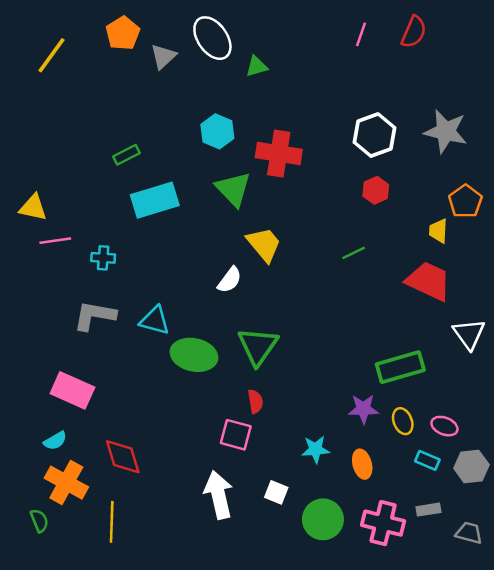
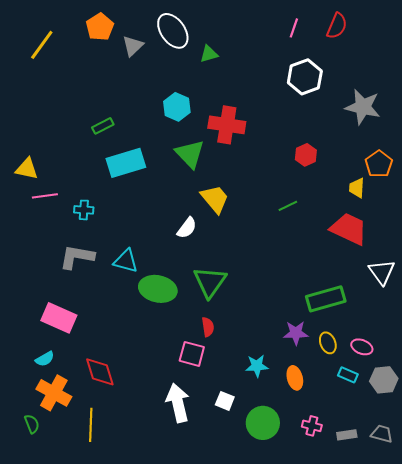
white hexagon: (374, 135) -> (305, 77), moved
gray rectangle: (429, 510) -> (347, 435), moved
pink cross: (383, 523) -> (312, 426), size x0.6

